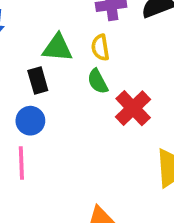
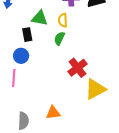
green semicircle: (98, 81) -> (59, 38), turned 48
red cross: (133, 108) -> (78, 68), moved

